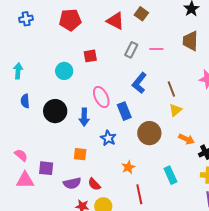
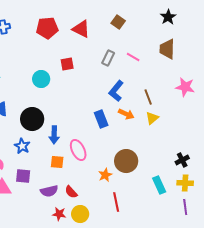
red triangle: (115, 21) -> (81, 29), moved
pink line: (156, 49) -> (133, 57), turned 32
pink ellipse: (101, 97) -> (78, 150), moved
blue arrow: (84, 117) -> (54, 135), moved
brown circle: (149, 133) -> (126, 161), moved
blue star: (108, 138) -> (22, 146), moved
orange arrow: (186, 139) -> (126, 114), moved
cyan rectangle: (170, 175) -> (159, 185), moved

